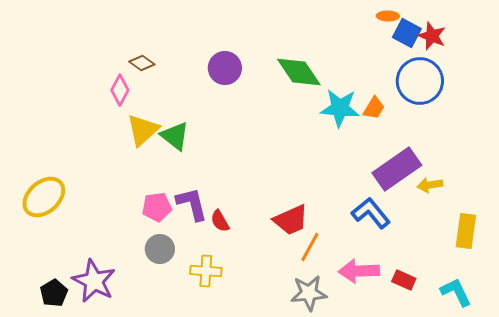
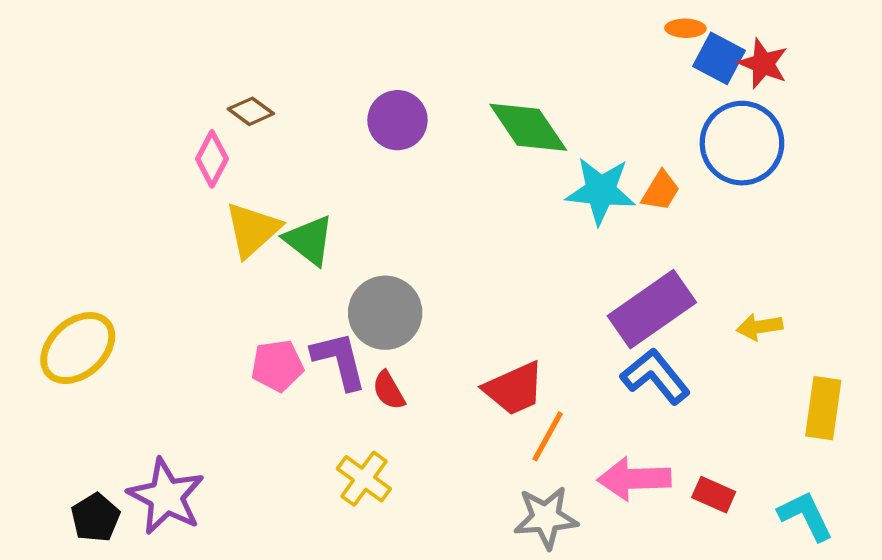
purple rectangle: (397, 169) -> (652, 309), moved
gray circle: (160, 249) -> (385, 313), moved, size x1.4
yellow cross: (206, 271) -> (364, 479), turned 32

